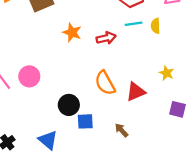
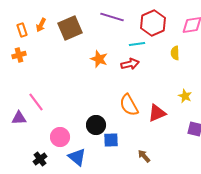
cyan line: (134, 24) -> (137, 44), moved
pink circle: (29, 76) -> (60, 137), moved
brown arrow: (121, 130) -> (144, 156), moved

